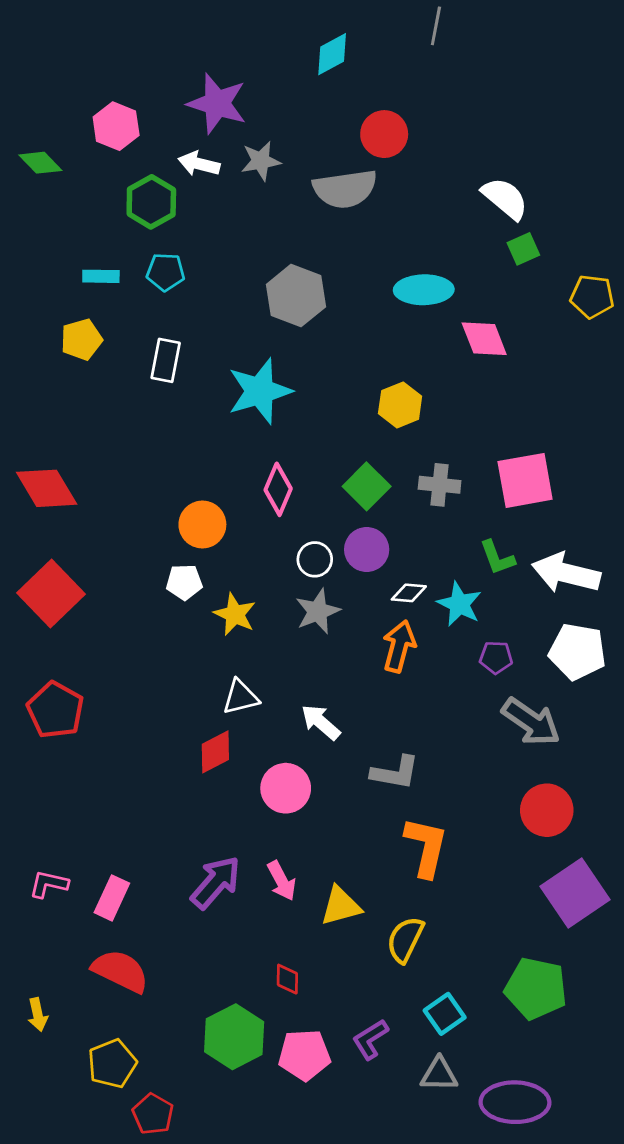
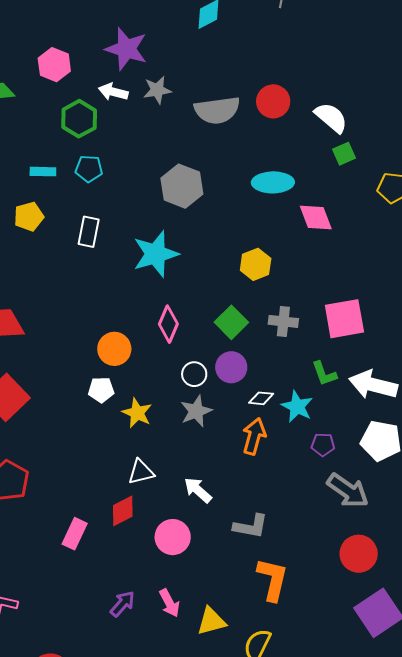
red circle: (384, 134) -> (273, 101), moved
purple arrow: (216, 882) -> (122, 604), size x0.7
pink rectangle: (112, 898) -> (75, 534), moved

